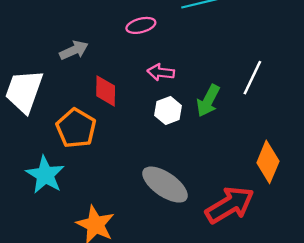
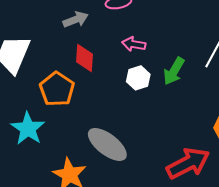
gray arrow: (74, 50) -> (76, 20), moved
gray ellipse: (165, 185) -> (107, 144), moved

